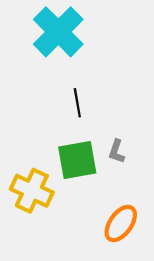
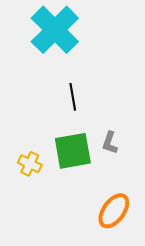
yellow cross: (32, 191) -> (30, 164), moved, size x0.6

